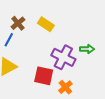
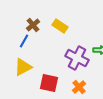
red square: (44, 76) -> (49, 83), moved

